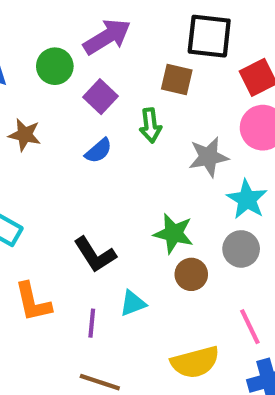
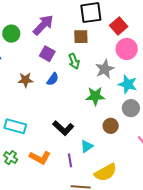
green circle: (55, 66) -> (11, 34), moved
brown star: (25, 135) -> (25, 80), moved
green star: (174, 233) -> (95, 96), moved
orange L-shape: (33, 302) -> (40, 157), turned -35
yellow semicircle: (195, 362) -> (106, 172), moved

